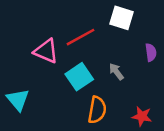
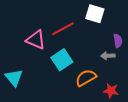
gray arrow: (116, 72) -> (108, 56), moved, turned -56
orange semicircle: (97, 110) -> (86, 78), moved, turned -130

